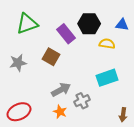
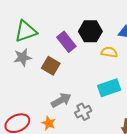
gray star: (18, 63) -> (23, 57), moved
orange star: (60, 112) -> (49, 123), moved

